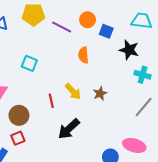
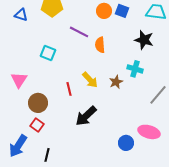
purple line: (62, 27) -> (79, 32), moved
blue square: (106, 31) -> (122, 11), moved
cyan cross: (143, 75) -> (135, 69), moved
red square: (18, 138) -> (37, 125), turned -32

